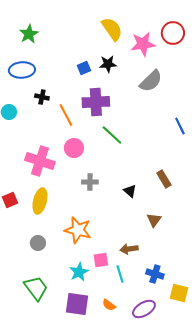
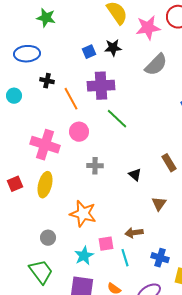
green star: (29, 34) -> (46, 18), moved, turned -30
gray circle: (38, 243) -> (48, 238), moved

